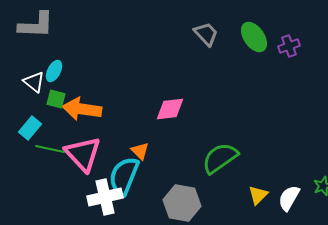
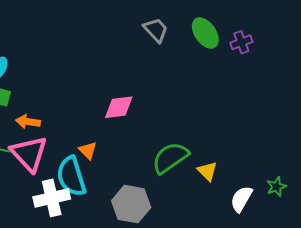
orange arrow: (82, 109) -> (28, 122), moved, size x0.6
cyan semicircle: (124, 176) -> (71, 176), turned -39
yellow triangle: (258, 195) -> (207, 171), moved, turned -30

